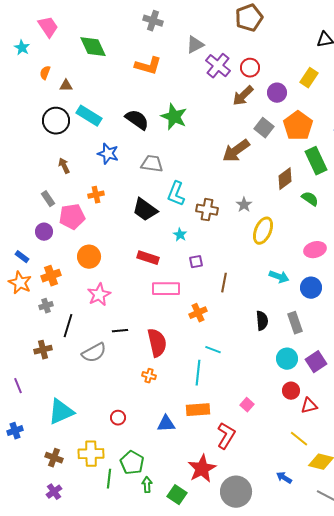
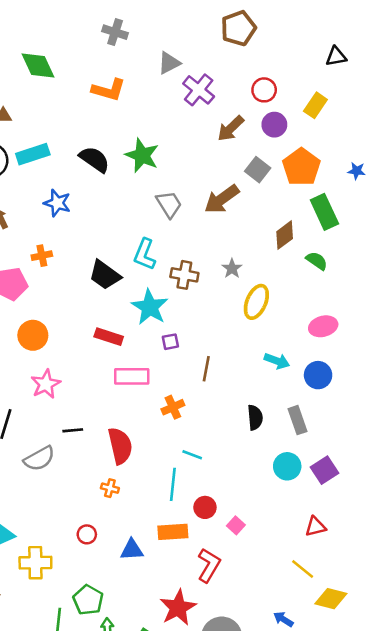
red circle: (250, 68) -> (264, 90), moved
cyan rectangle: (89, 116) -> (33, 154), turned -50
gray trapezoid: (152, 164) -> (169, 204), moved, turned 50
cyan star: (180, 235) -> (150, 307), size x2.0
red circle: (291, 391) -> (205, 507), moved
red circle: (118, 418) -> (87, 534), moved
yellow cross: (91, 454) -> (35, 563), moved

